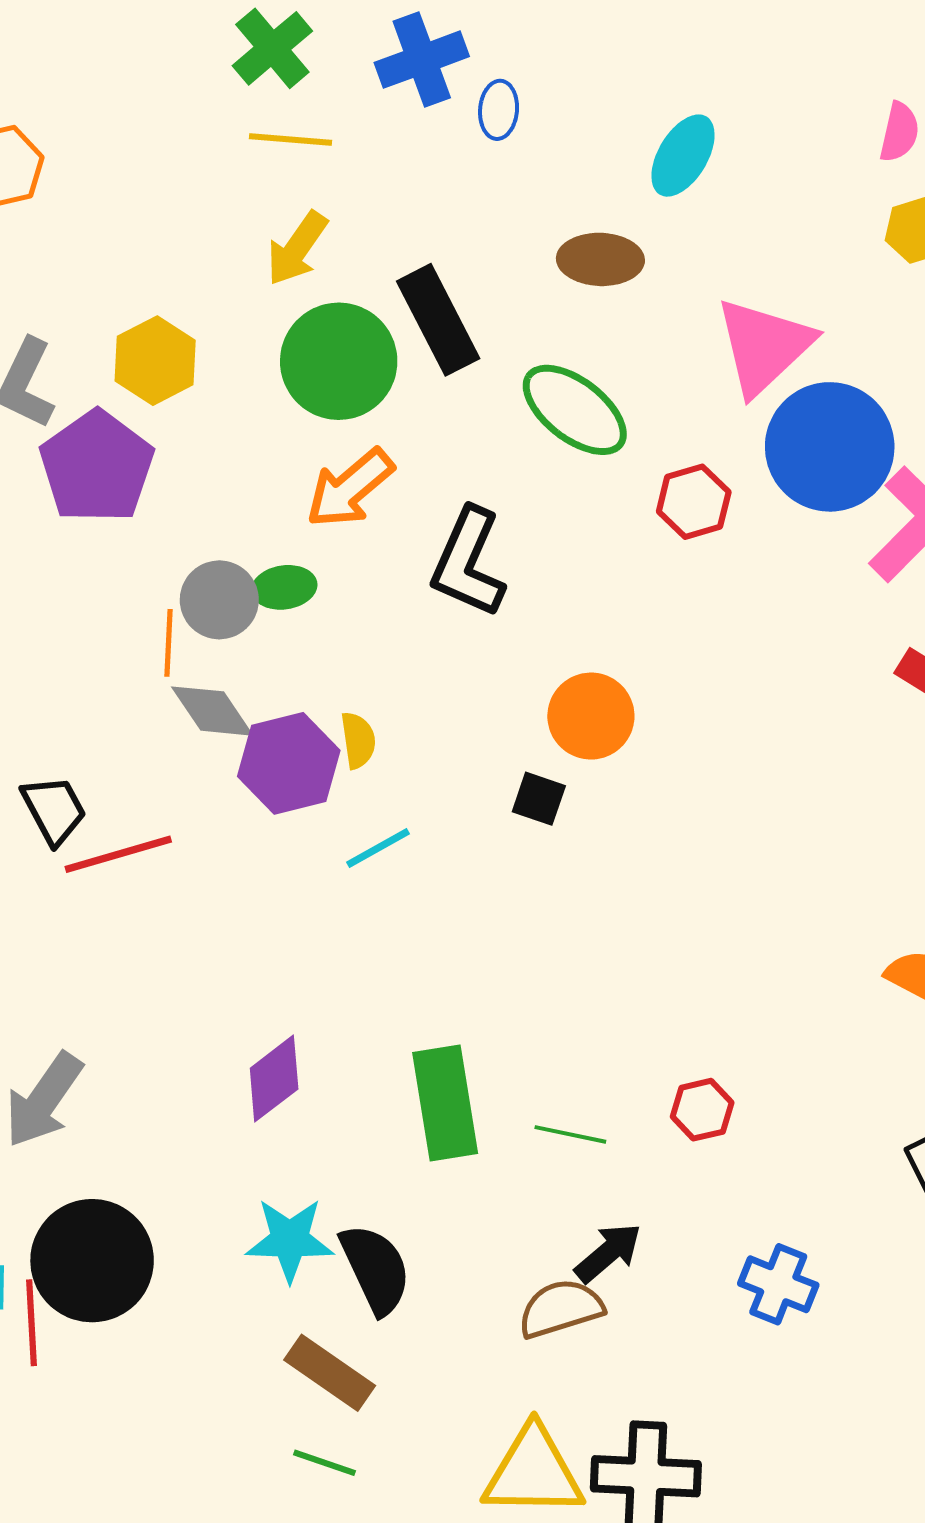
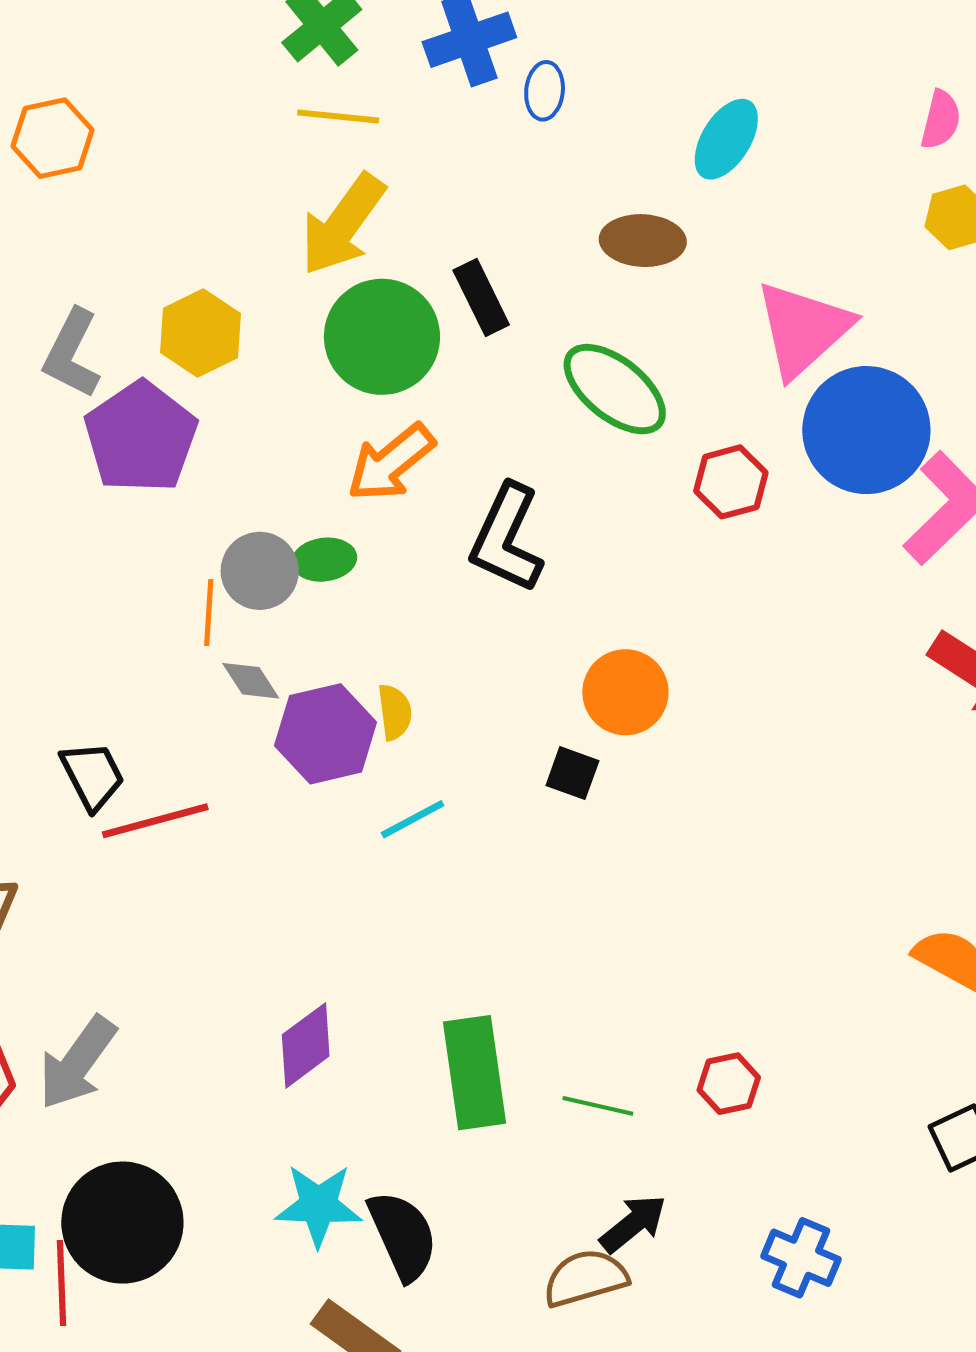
yellow arrow: (297, 248) -> (343, 224), size x1.4
black rectangle: (438, 320) -> (481, 298), size x0.7
gray diamond: (212, 711) -> (251, 681), size x0.7

